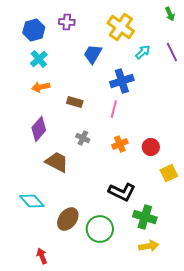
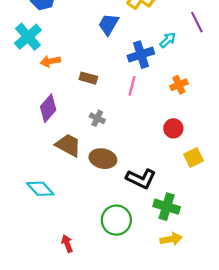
cyan arrow: (143, 52) -> (168, 40), moved
cyan cross: (39, 59) -> (28, 37), moved, size x1.4
orange cross: (120, 144) -> (179, 85), moved
brown ellipse: (68, 219) -> (103, 159), moved, turned 65
red arrow: (42, 256) -> (67, 244), moved

